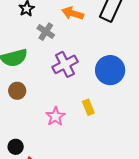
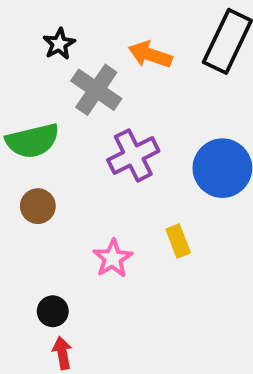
gray cross: (46, 32) -> (96, 90), size x1.4
black circle: (16, 147) -> (53, 311), moved

